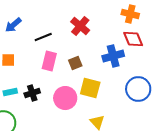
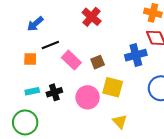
red cross: (80, 26) -> (92, 17), moved
black line: (43, 37) -> (50, 45), moved
pink rectangle: (49, 61) -> (71, 60), turned -60

